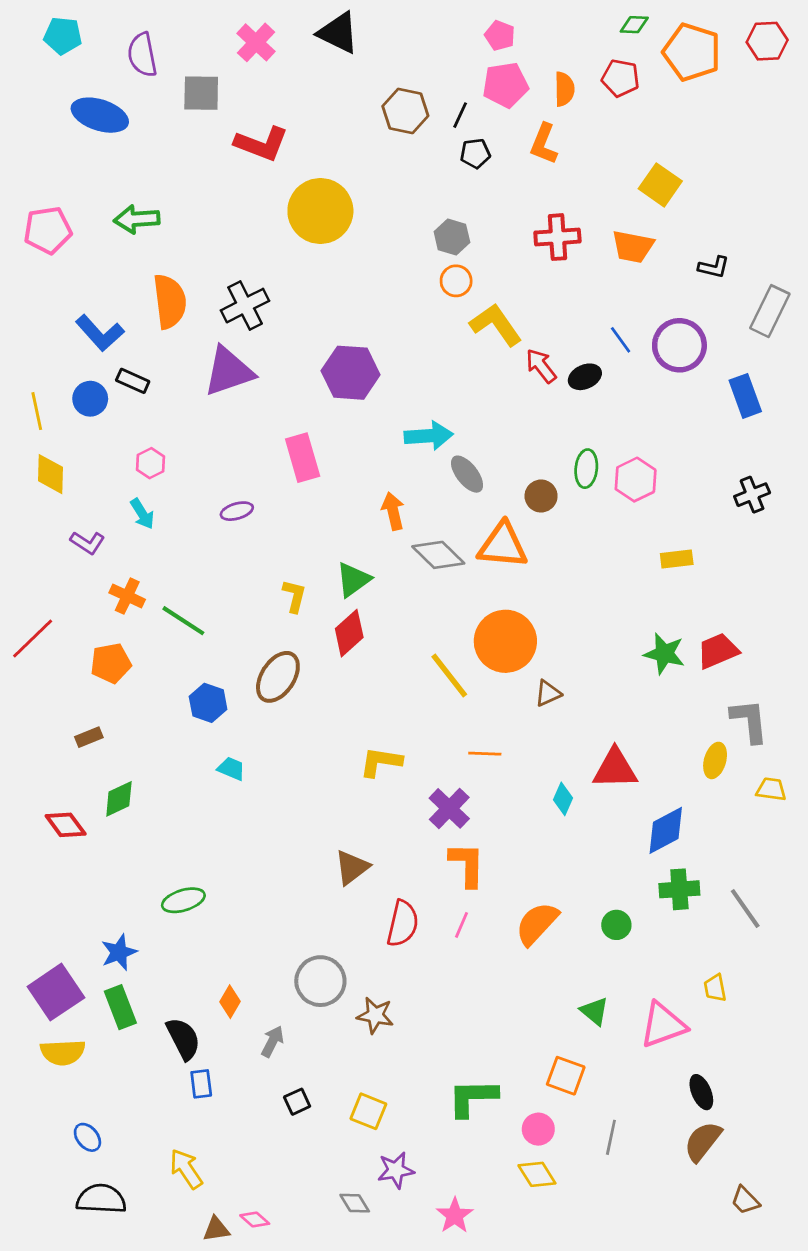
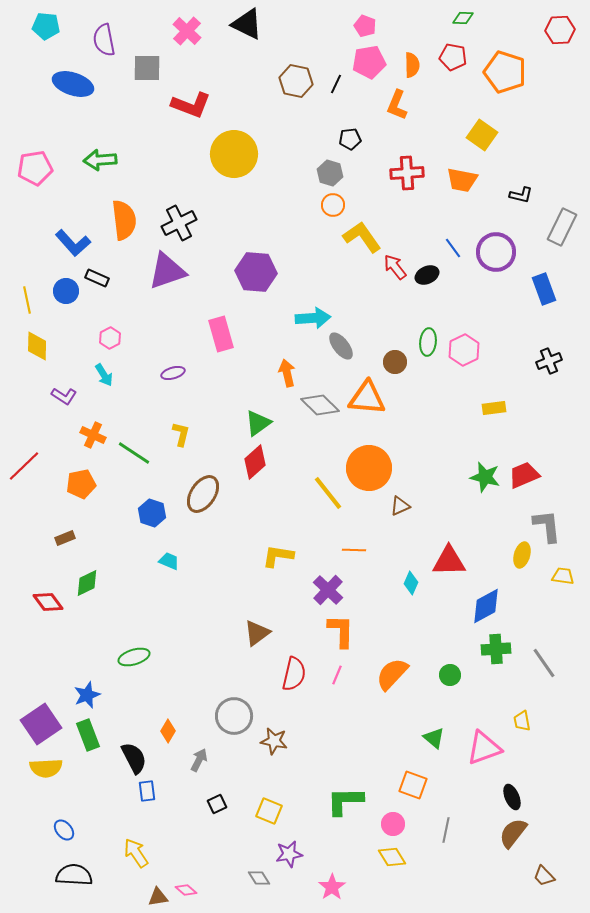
orange pentagon: (692, 52) -> (505, 72), moved
black pentagon: (475, 153) -> (350, 139), moved
yellow L-shape: (294, 596) -> (181, 434), moved

